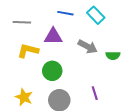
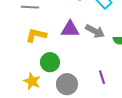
purple triangle: (53, 36) -> (70, 29), moved
green circle: (52, 71) -> (50, 62), moved

